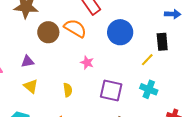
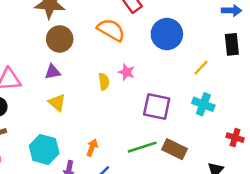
brown circle: (48, 32) -> (60, 39), moved
black rectangle: (162, 42) -> (232, 44), moved
yellow semicircle: (68, 90) -> (104, 82), moved

